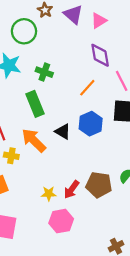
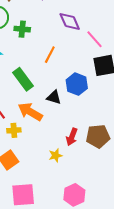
green cross: (44, 72) -> (22, 29), moved
orange line: (87, 88) -> (50, 55), moved
red arrow: (72, 189) -> (72, 137), moved
pink hexagon: (61, 221) -> (74, 195), moved

